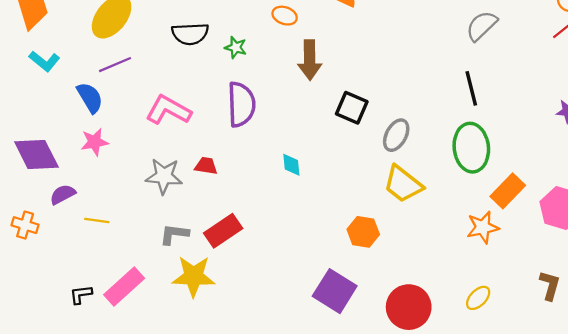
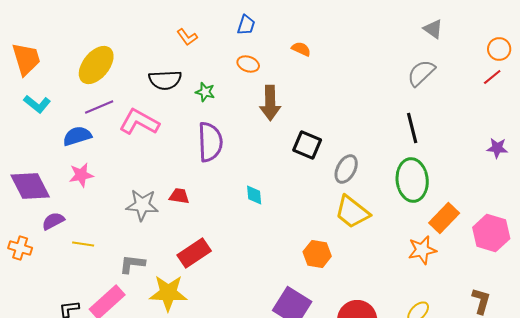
blue semicircle: (90, 98) -> (77, 136), turned -76
pink L-shape: (168, 110) -> (139, 122), moved
gray L-shape: (174, 234) -> (132, 264), moved

